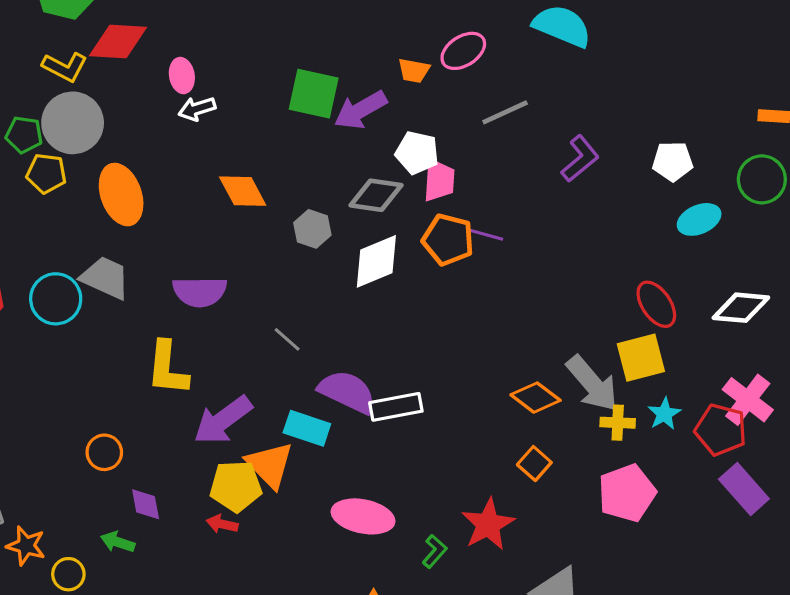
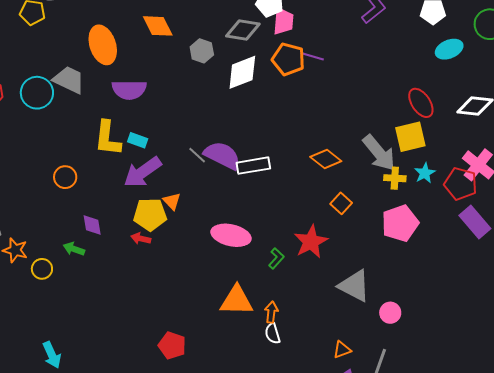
orange ellipse: (121, 195) -> (103, 45), moved
gray line: (287, 339) -> (197, 155), moved
orange diamond: (536, 398) -> (326, 159), moved
cyan rectangle: (307, 428) -> (138, 140), moved, size x0.7
orange circle: (104, 452) -> (65, 177), moved
orange triangle: (270, 465) -> (172, 201), size x0.6

